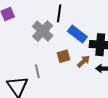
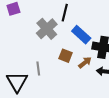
brown square: (64, 56) -> (65, 56), turned 32

